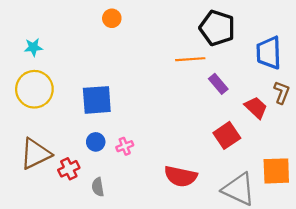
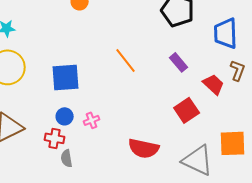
orange line: (190, 59) -> (126, 60), moved, turned 56
red cross: (69, 169) -> (55, 138), moved, turned 36

